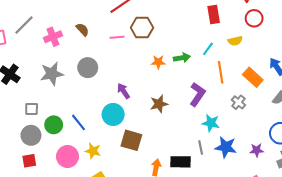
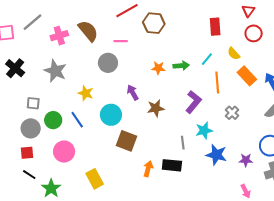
brown hexagon: (142, 28) -> (154, 23), moved
brown semicircle: (82, 30) -> (88, 31), size x1.6
yellow semicircle: (235, 41) -> (234, 54), turned 56
gray circle: (88, 68) -> (108, 63), moved
gray star: (52, 74) -> (55, 71), turned 30
orange rectangle: (253, 77) -> (247, 76), moved
purple arrow: (123, 91) -> (133, 92), moved
cyan star: (211, 123) -> (204, 130), turned -30
gray line: (201, 147) -> (183, 143), moved
yellow star: (93, 151) -> (86, 93), moved

